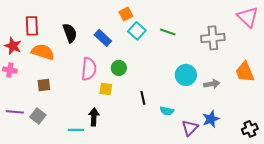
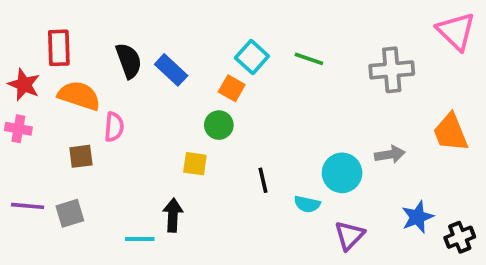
orange square: (126, 14) -> (232, 88), moved, turned -32
blue rectangle: (103, 38) -> (171, 70), moved
pink semicircle: (89, 69) -> (114, 127), moved, size x0.7
cyan circle: (186, 75) -> (342, 173), moved
gray square: (38, 116) -> (70, 213), turned 35
blue star: (211, 119) -> (417, 217), moved

